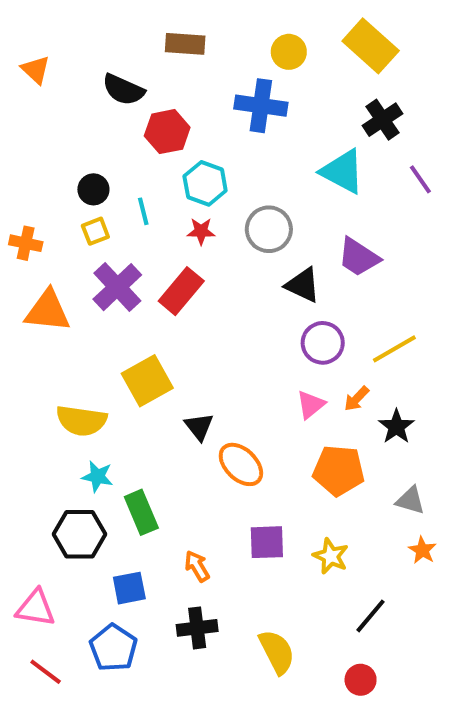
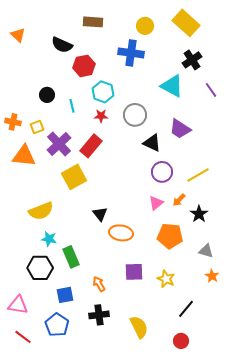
yellow square: (95, 231) -> (37, 127), moved
yellow square: (147, 381) -> (74, 177), moved
yellow semicircle: (81, 421) -> (41, 211), turned -30
orange ellipse: (241, 464) -> (121, 233), turned -35

